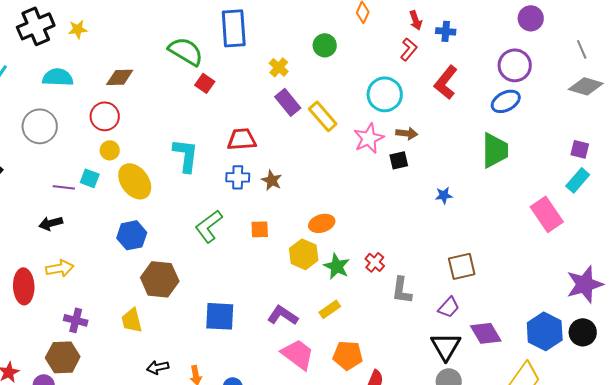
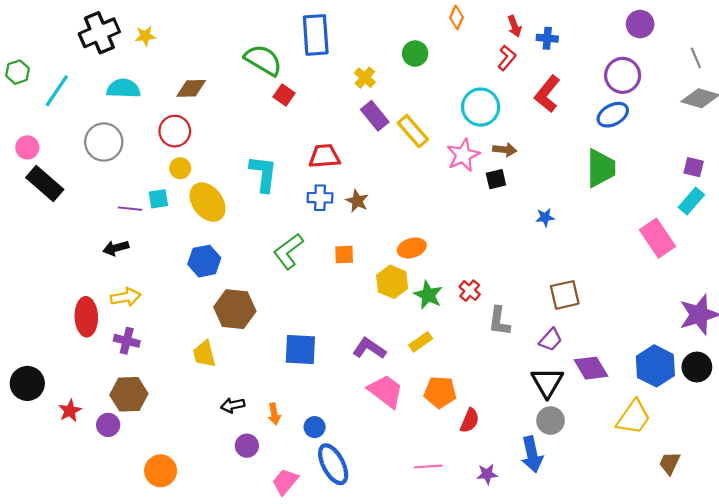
cyan square: (90, 178) -> (158, 199), turned -30
purple cross: (76, 320) -> (127, 341), moved

